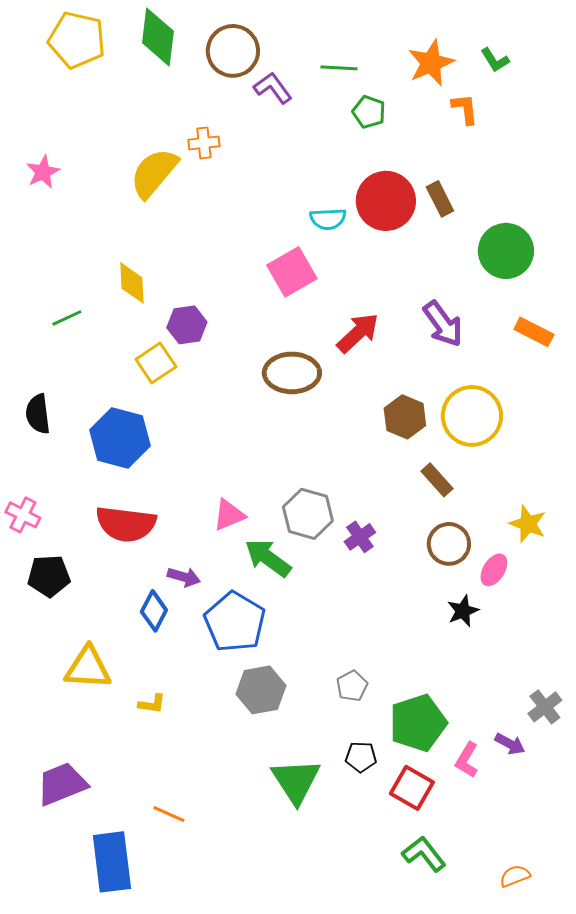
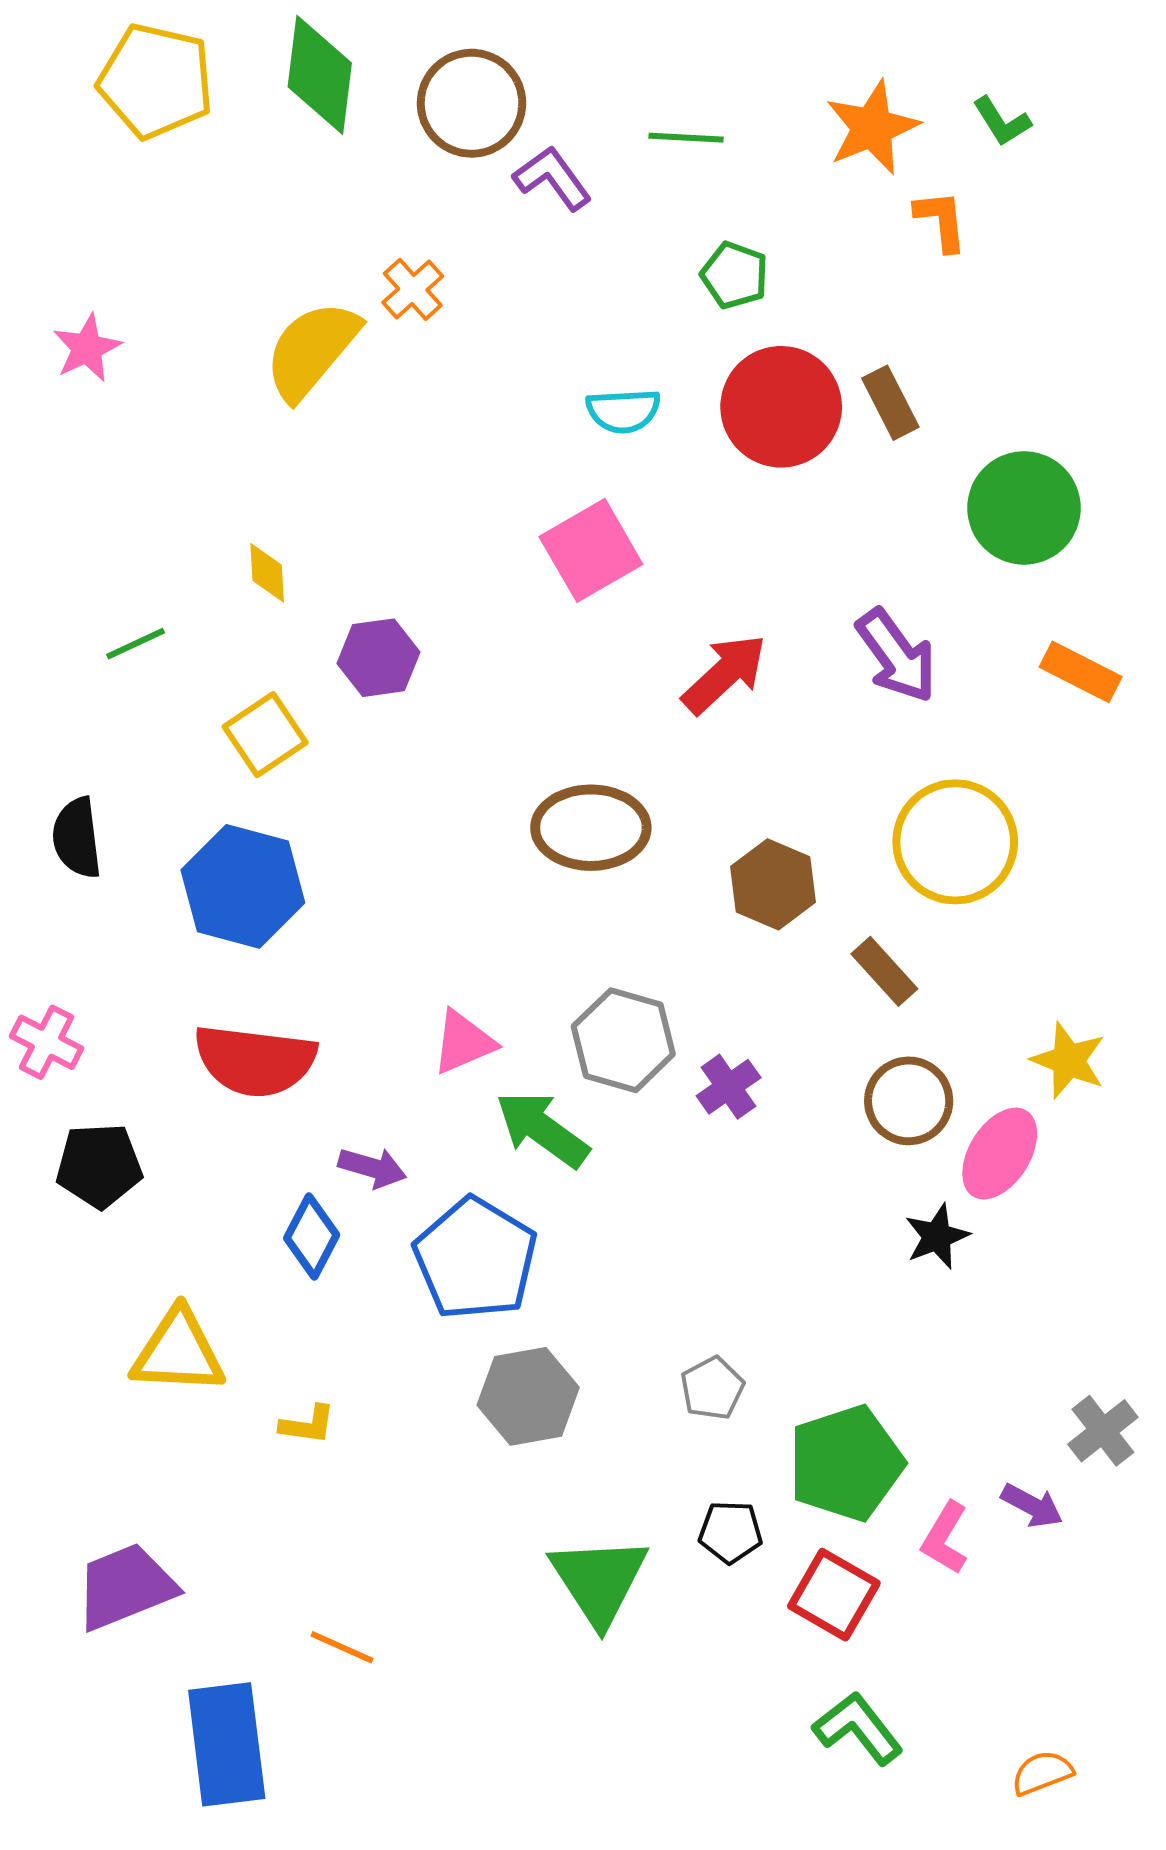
green pentagon: (369, 112) -> (735, 275), moved
orange cross: (204, 143) -> (413, 289), turned -36
cyan semicircle: (328, 219) -> (623, 411), moved
yellow diamond: (132, 283) -> (267, 573), size x0.7
yellow square: (156, 363) -> (265, 735), moved
brown ellipse: (292, 373) -> (591, 828), moved
brown hexagon: (405, 417) -> (773, 884), moved
pink ellipse: (494, 570) -> (1000, 1154), size x1.4

